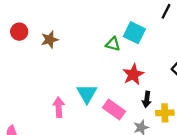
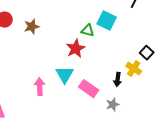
red star: (133, 74) -> (76, 49), moved
yellow cross: (165, 113) -> (134, 69), moved, turned 35

